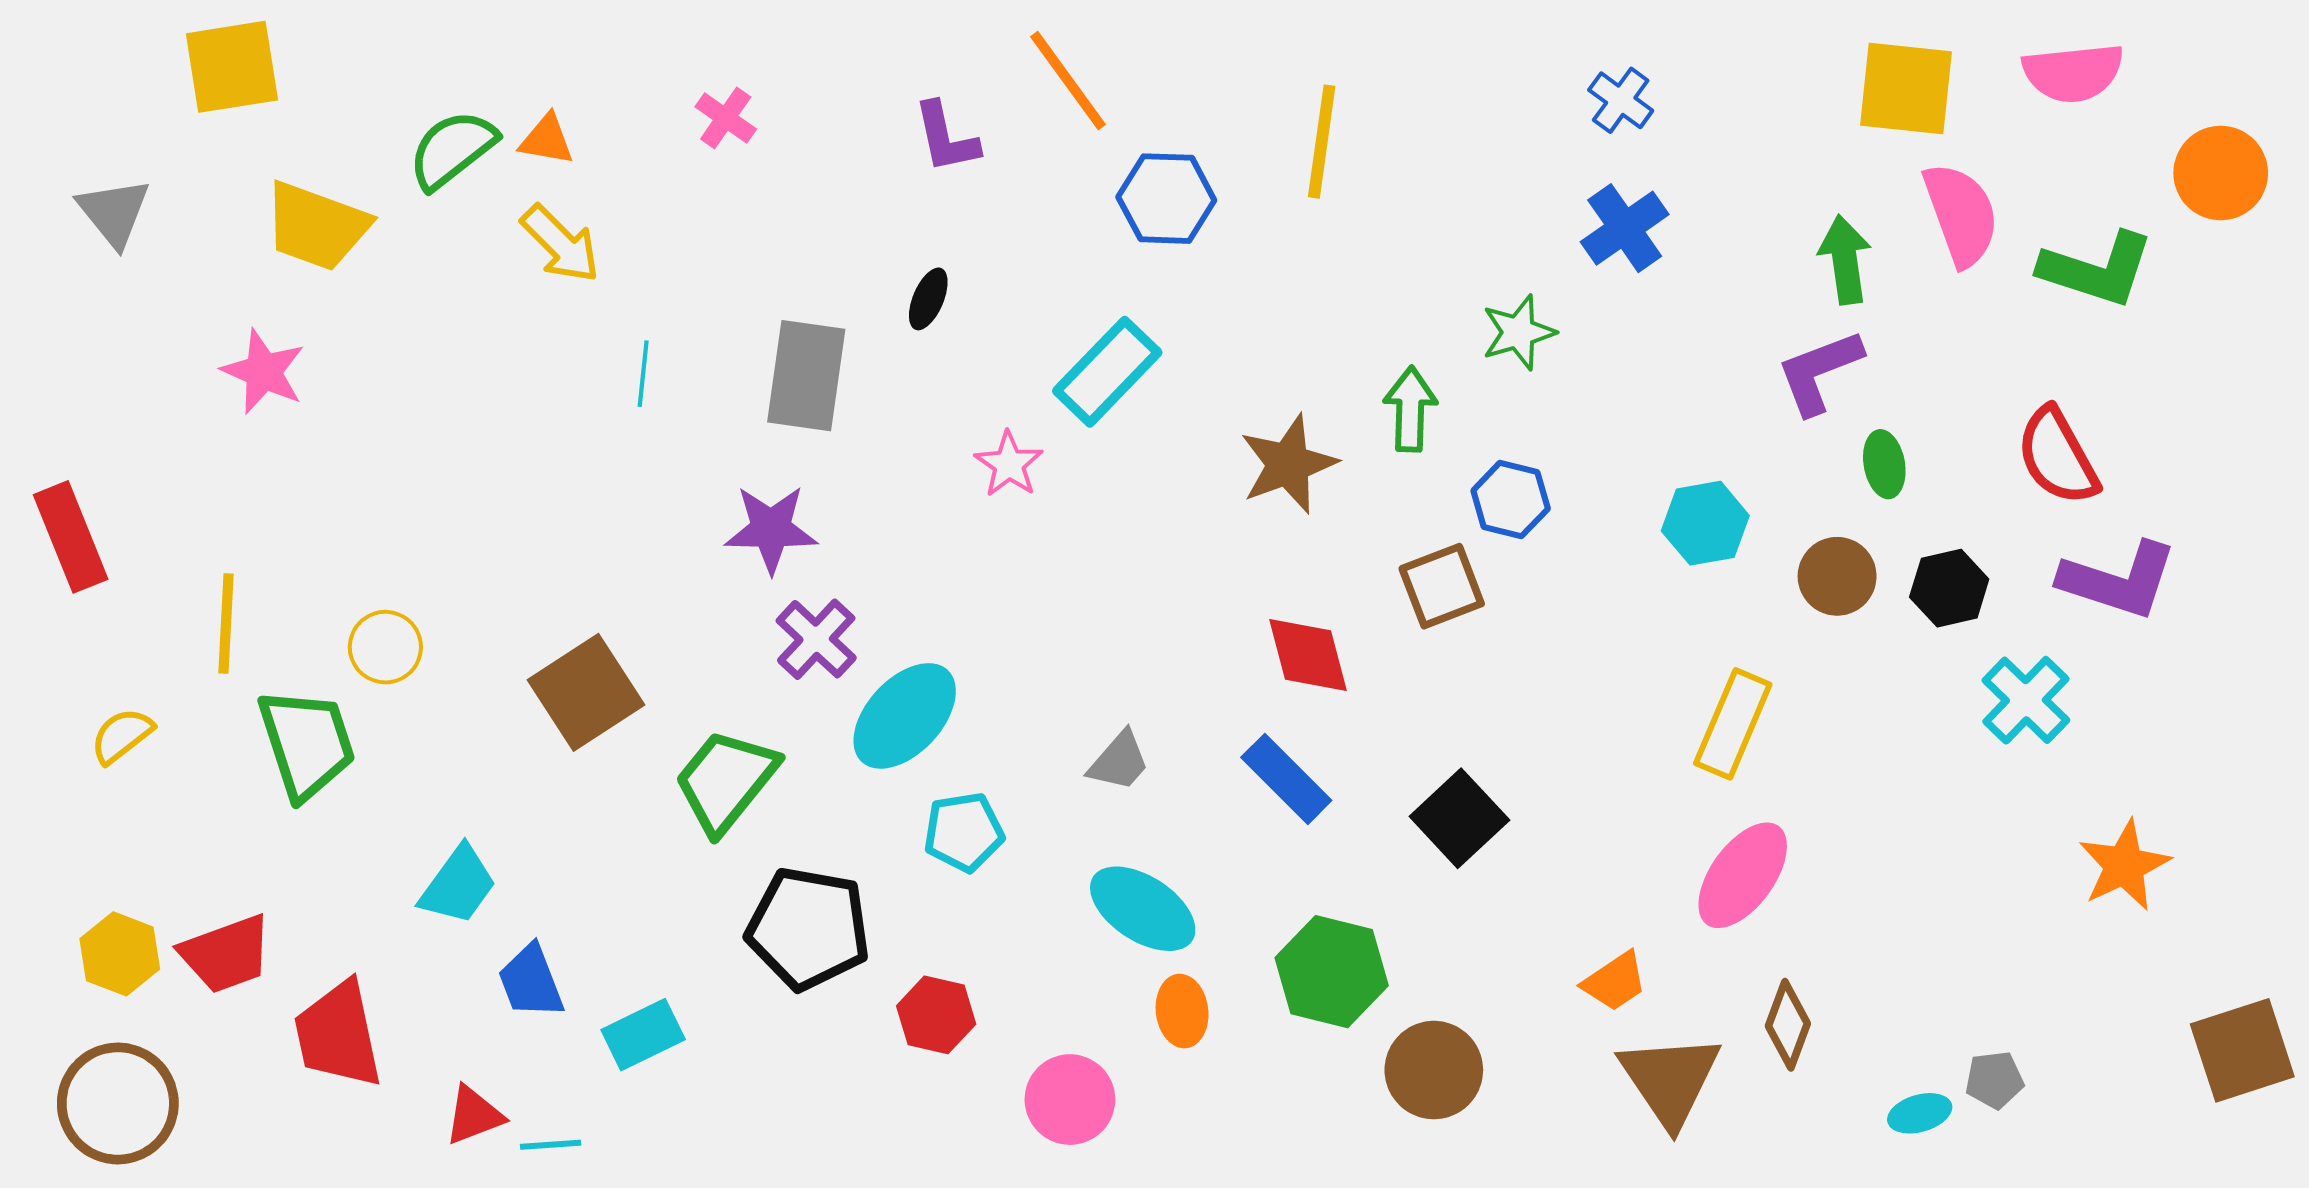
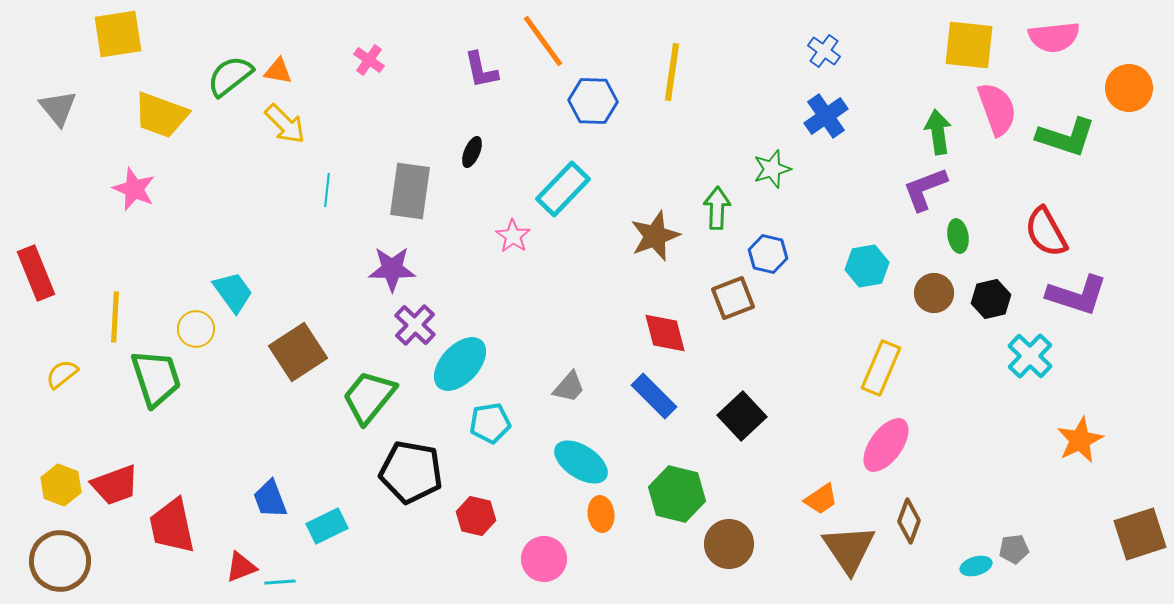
cyan trapezoid: (458, 885) -> (233, 292), moved, turned -72

